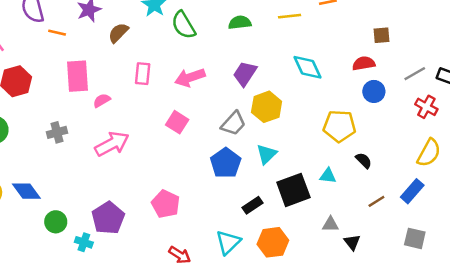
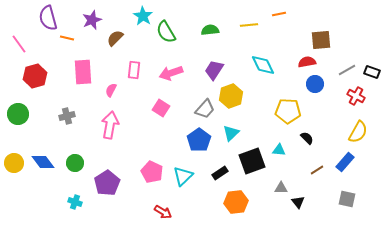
brown square: (382, 35) -> (321, 40), size x1.5
pink semicircle: (102, 100) -> (111, 90), moved, turned -32
pink arrow: (112, 144) -> (110, 125), turned -52
green circle: (56, 222) -> (75, 163), moved
cyan cross: (84, 242) -> (75, 202), moved
cyan triangle: (228, 242) -> (183, 176), moved

